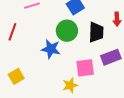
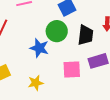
yellow star: (70, 85) -> (36, 83), moved

